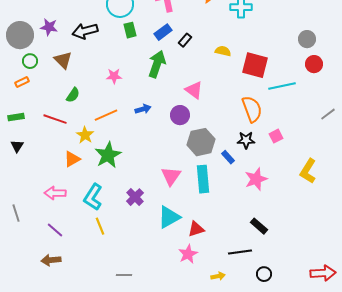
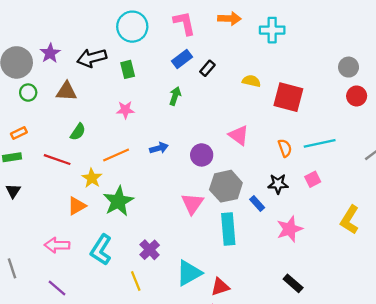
purple star: (49, 27) -> (50, 53), turned 30
green rectangle: (130, 30) -> (128, 69), moved
brown triangle: (63, 60) -> (66, 91), turned -42
green arrow: (157, 64) -> (175, 96), size x0.6
orange rectangle: (22, 82) -> (19, 133), moved
cyan line: (282, 86) -> (320, 143), moved
pink triangle: (194, 90) -> (239, 135), moved
orange semicircle: (252, 109) -> (285, 148), size x0.6
pink triangle: (171, 176) -> (192, 204), moved
yellow line: (100, 226) -> (136, 281), moved

